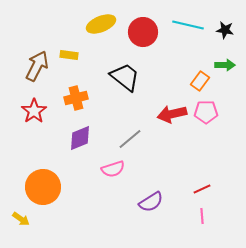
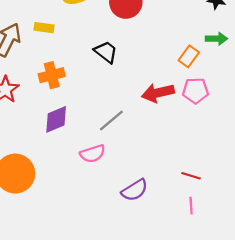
black trapezoid: (125, 77) -> (106, 52), size x0.7
red line: (202, 189) -> (191, 176), turned 42

